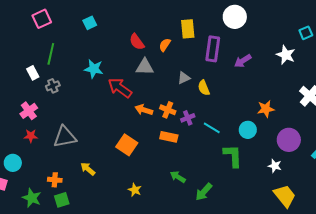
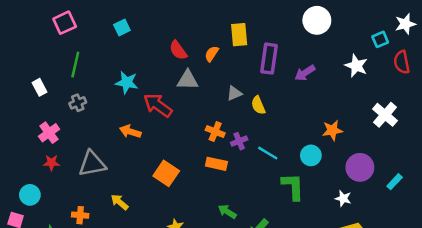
white circle: (235, 17) -> (317, 20), moved
white rectangle: (33, 73) -> (39, 87), moved
orange arrow: (144, 110) -> (130, 132), moved

